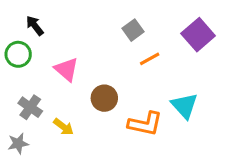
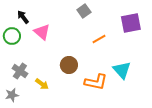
gray square: (133, 30) -> (84, 11), moved
purple square: (198, 35) -> (131, 23), turned 30
pink triangle: (67, 69) -> (42, 32), moved

